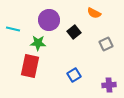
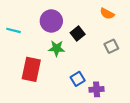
orange semicircle: (94, 13) -> (107, 14), moved
green star: (38, 43) -> (57, 48), moved
purple cross: (109, 85) -> (97, 89), moved

